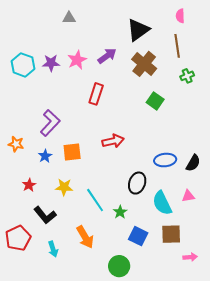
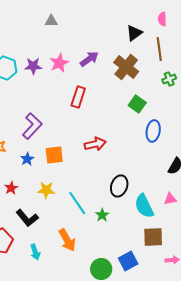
black triangle: (138, 30) -> (134, 33), moved, size x0.7
blue ellipse: (165, 160) -> (153, 131), moved, turned -75
blue square: (138, 236) -> (128, 261), moved, turned 36

